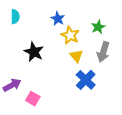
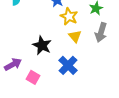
black star: (34, 52) -> (42, 45), moved
blue cross: (86, 80) -> (68, 65), moved

